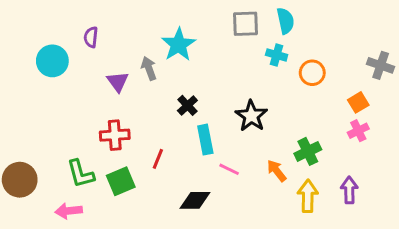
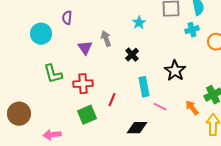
cyan star: (179, 45) -> (139, 23), moved, size x0.6
cyan cross: (277, 55) -> (192, 30), turned -32
black cross: (187, 105) -> (132, 55), moved
green L-shape: (81, 174) -> (53, 74), moved

